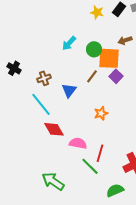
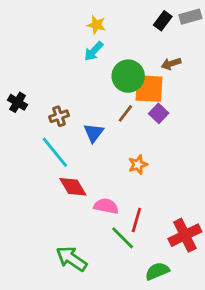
yellow star: (97, 12) -> (96, 25), moved
cyan arrow: (69, 43) -> (94, 51), moved
green circle: (94, 49) -> (128, 76), size x1.5

